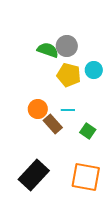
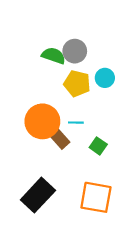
orange circle: (38, 109) -> (42, 121), size x1.6

